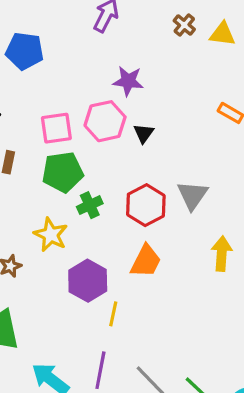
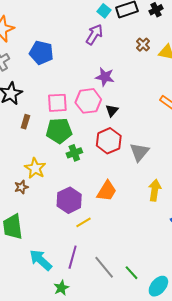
red hexagon: (146, 205) -> (109, 141), moved
yellow star: (51, 235) -> (35, 168), moved
yellow line: (113, 314) -> (83, 222), turned 42

